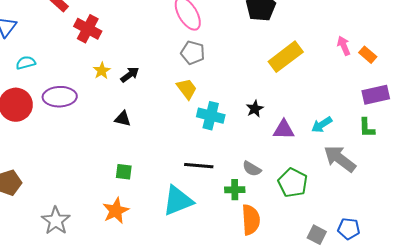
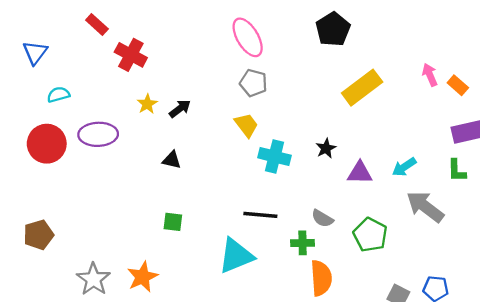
orange star: (116, 211) -> (142, 277), moved

